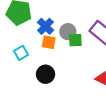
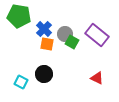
green square: (75, 40) -> (72, 42), turned 32
cyan square: (21, 53) -> (21, 82), moved, turned -32

